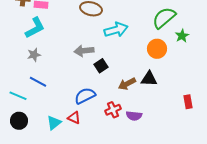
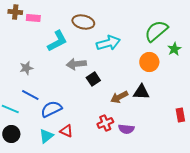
cyan L-shape: (35, 28) -> (57, 41), moved
blue semicircle: (85, 96) -> (51, 109), moved

